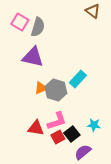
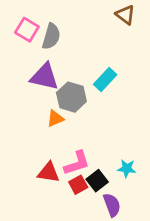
cyan rectangle: (78, 79) -> (105, 79), moved
gray hexagon: (56, 90) -> (71, 97), moved
purple semicircle: (83, 152) -> (112, 205), turned 108

